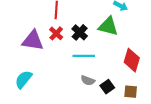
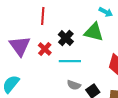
red cross: (56, 33) -> (45, 49), moved
purple triangle: (33, 41) -> (20, 46), turned 45

